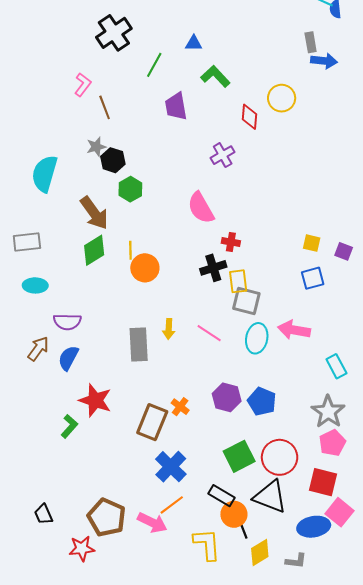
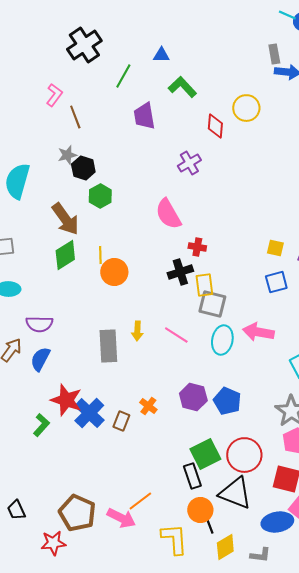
brown rectangle: (152, 422) -> (121, 421), size x0.6
blue cross: (171, 467) -> (89, 413), moved
black rectangle: (222, 496) -> (192, 476), moved, turned 40

